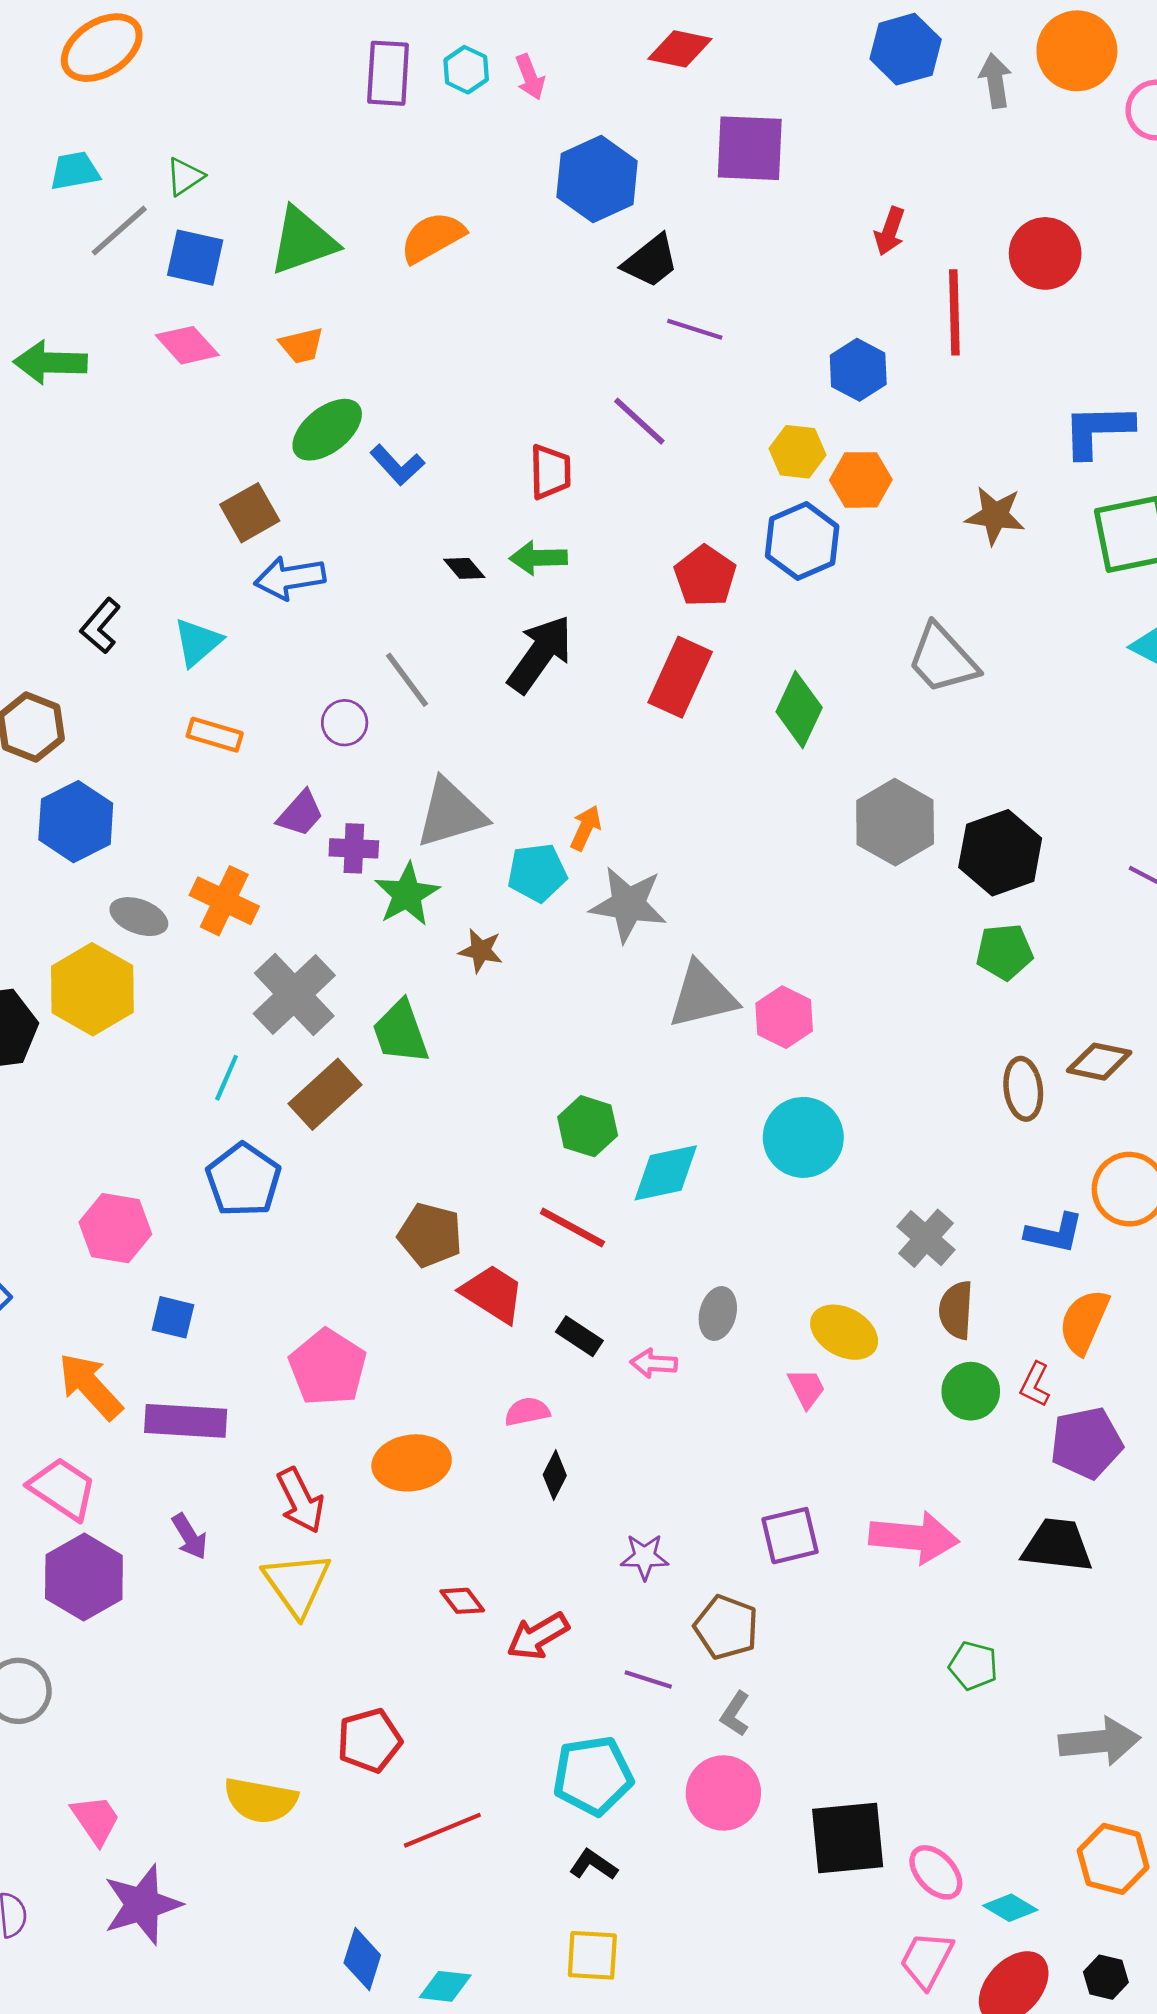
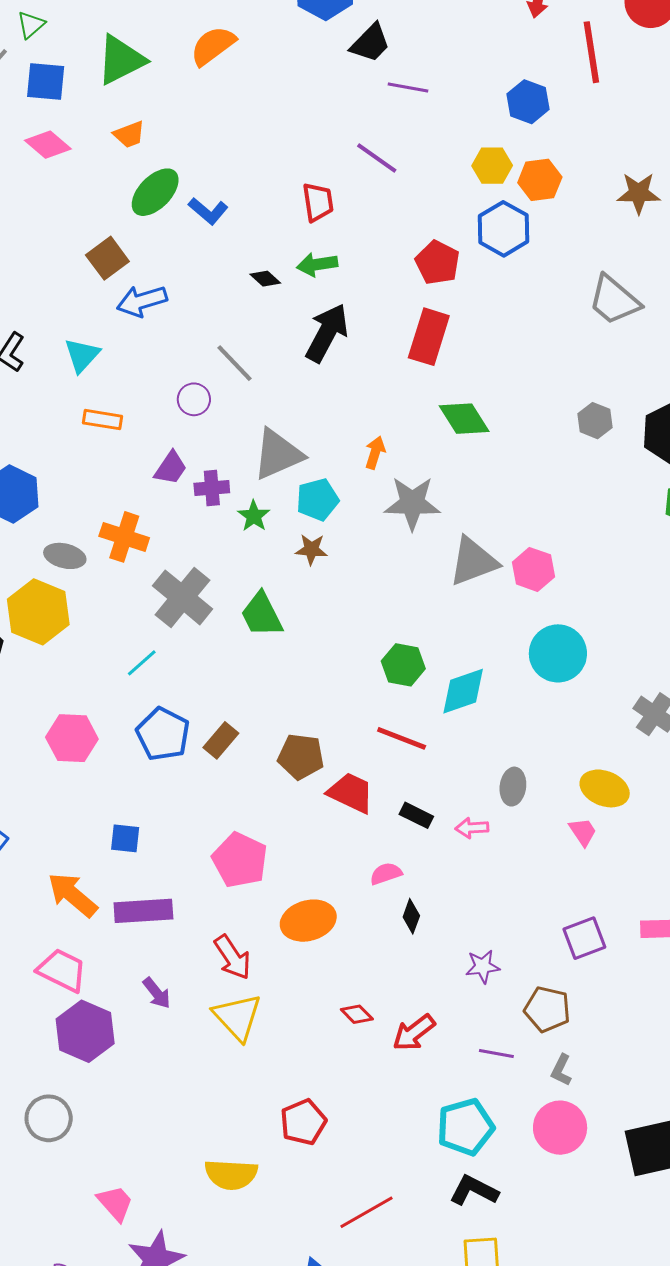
green diamond: (799, 710) -> (464, 419), moved, turned -50
gray hexagon: (895, 822) -> (595, 421), size x0.6
cyan pentagon: (537, 873) -> (317, 500), moved
green star: (407, 894) -> (254, 516), size x0.7
cyan line: (227, 1078) -> (142, 663), turned 32
brown rectangle: (325, 1094) -> (221, 740), moved, size x0.7
pink hexagon: (115, 1228) -> (72, 738), moved
red line: (442, 1830) -> (366, 1212), moved
black L-shape: (593, 1865) -> (474, 1190), size x1.4

